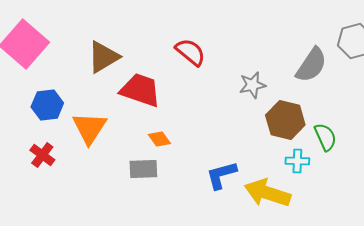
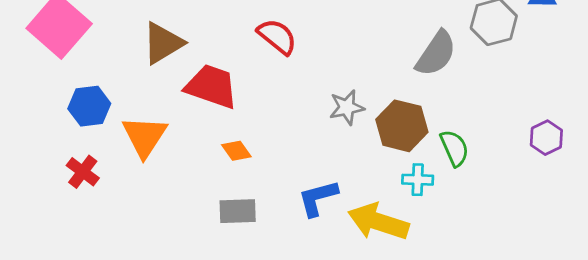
gray star: (252, 85) -> (347, 107), moved
gray rectangle: (143, 169) -> (238, 211), moved

